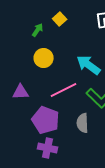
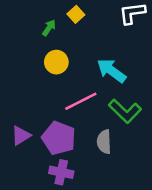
purple triangle: (21, 92) -> (21, 136), moved, turned -30

